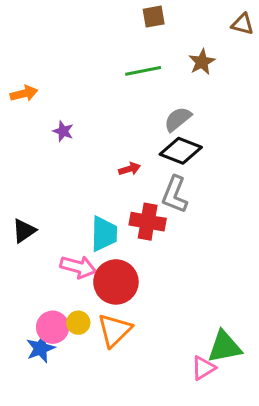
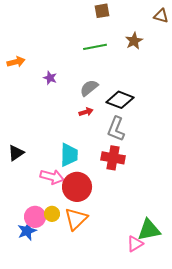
gray semicircle: (178, 119) -> (89, 88), moved
purple star: (63, 131) -> (50, 78), moved
red cross: (148, 222) -> (113, 158), moved

